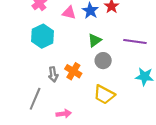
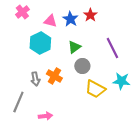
cyan hexagon: (43, 36) -> (40, 43), moved
purple line: (135, 41) -> (112, 48), turned 55
yellow trapezoid: (104, 95) -> (95, 89), moved

